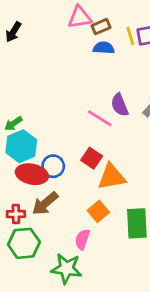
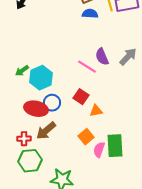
cyan hexagon: (21, 146) -> (41, 78), moved
orange triangle: (112, 177) -> (96, 111), size x0.6
pink semicircle: (82, 239) -> (99, 150), moved

